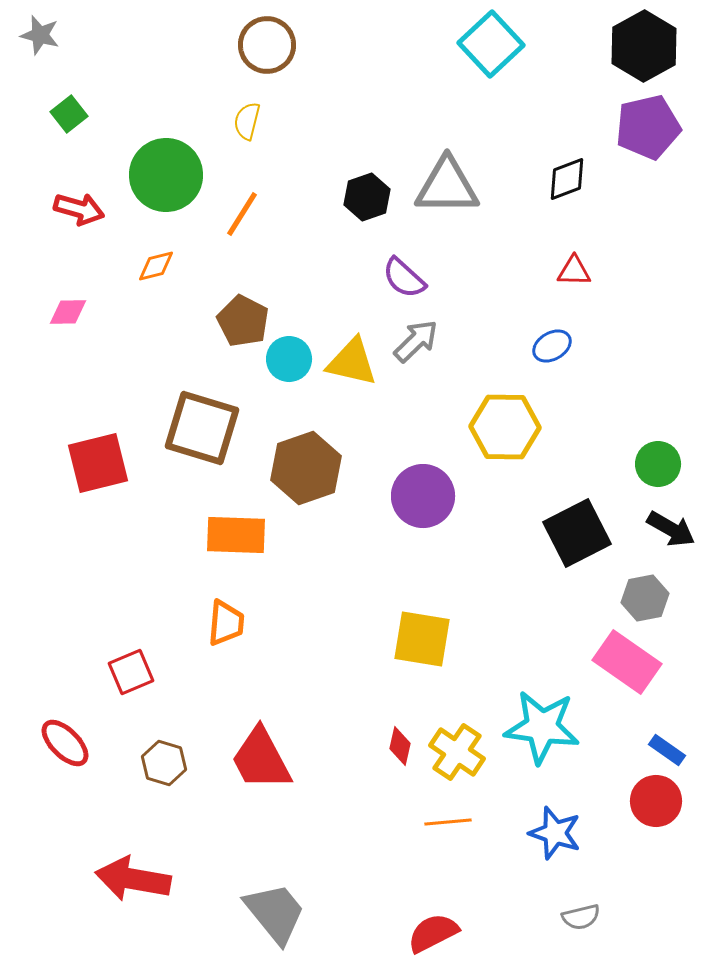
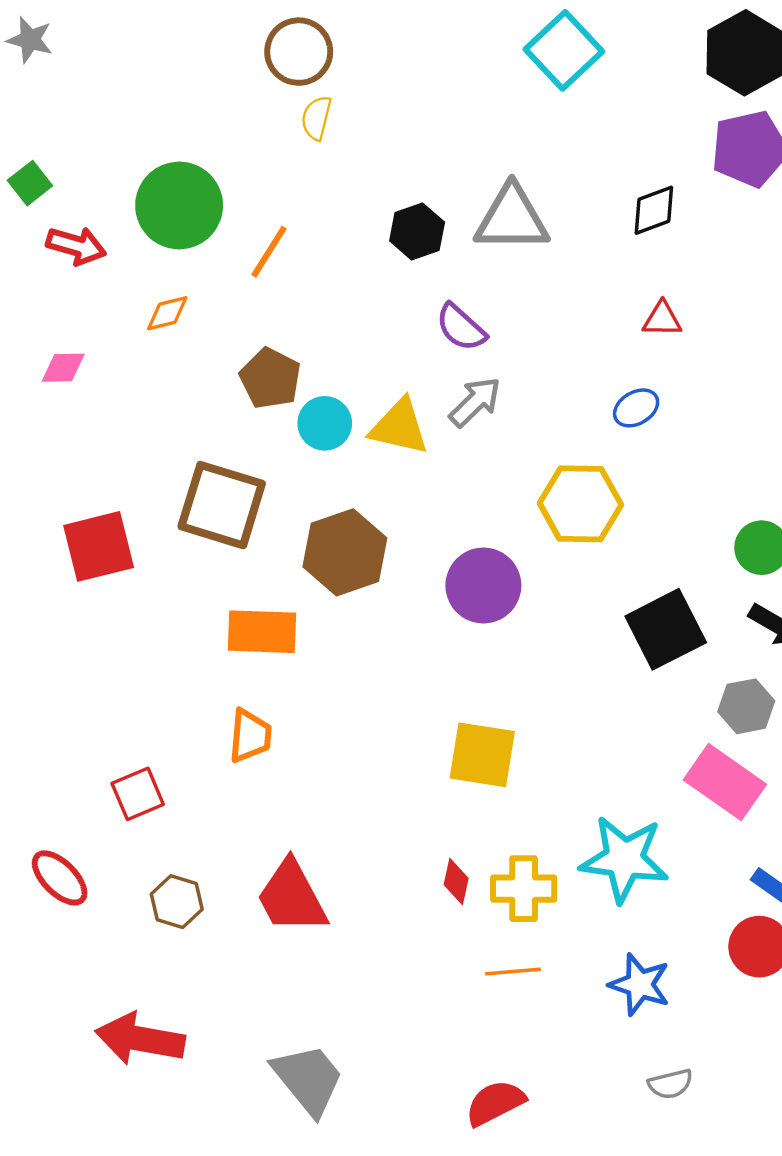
green square: (69, 114) -> (30, 183), moved
yellow semicircle: (247, 121) -> (316, 118), moved
yellow cross: (457, 752) -> (524, 889), turned -34

